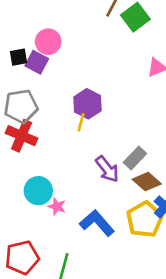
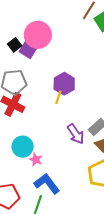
pink circle: (48, 42) -> (38, 35), size x1.4
black square: (18, 57) -> (15, 45), turned -32
blue L-shape: (97, 223) -> (47, 184), moved

